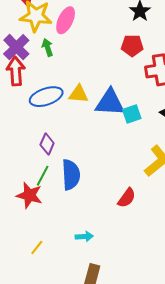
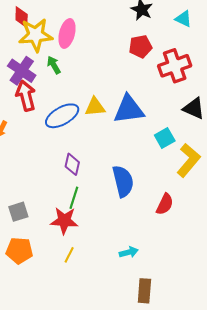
cyan square: (132, 114) -> (165, 138), moved
blue semicircle: (71, 175) -> (123, 181), moved
yellow line: (37, 247) -> (69, 255), moved

